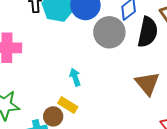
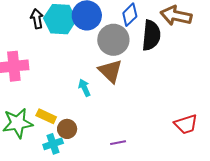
brown triangle: (147, 83) -> (110, 71), moved
yellow rectangle: (68, 105) -> (46, 116), moved

